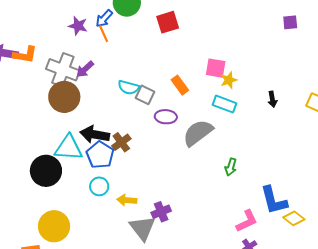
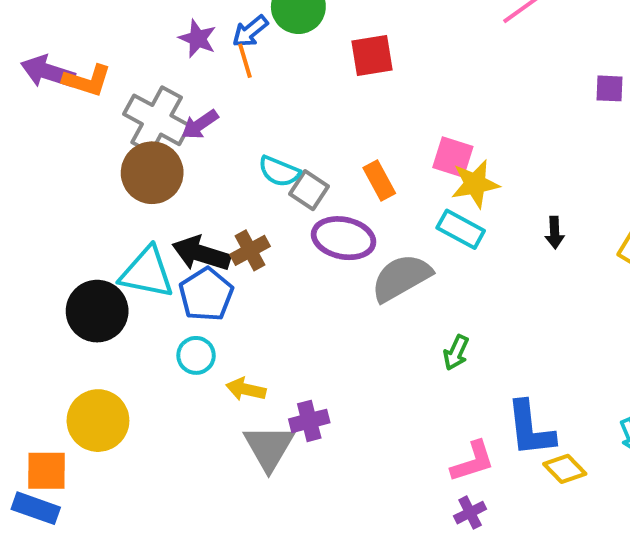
yellow star: (229, 80) -> (475, 184), size x1.4
purple ellipse: (166, 117) -> (344, 238), size x1.4
brown cross: (121, 142) -> (250, 250), moved

